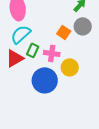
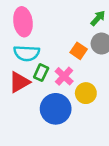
cyan semicircle: (21, 34) -> (27, 53), turned -135
pink cross: (52, 53) -> (64, 76), turned 35

